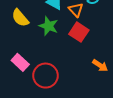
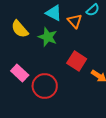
red square: (79, 32) -> (77, 61), moved

